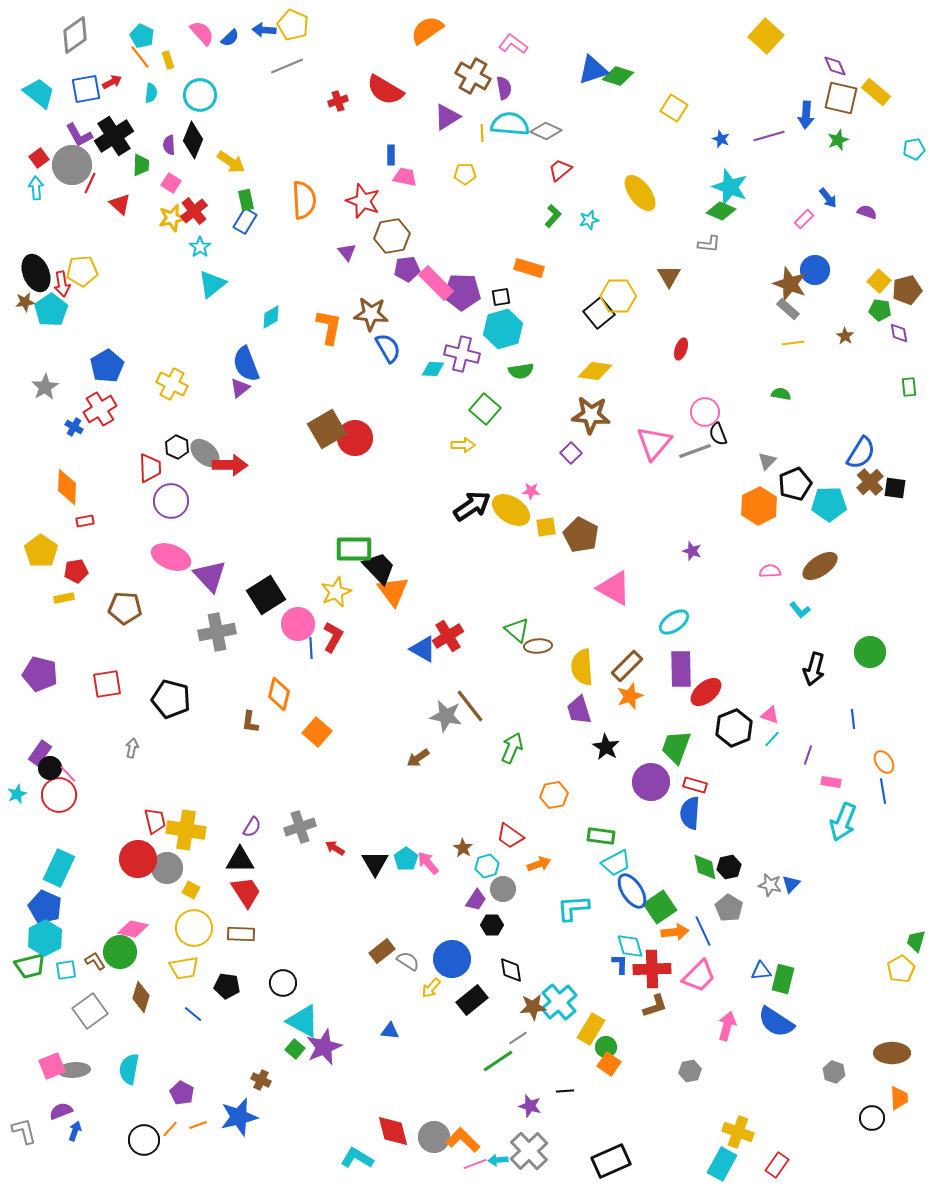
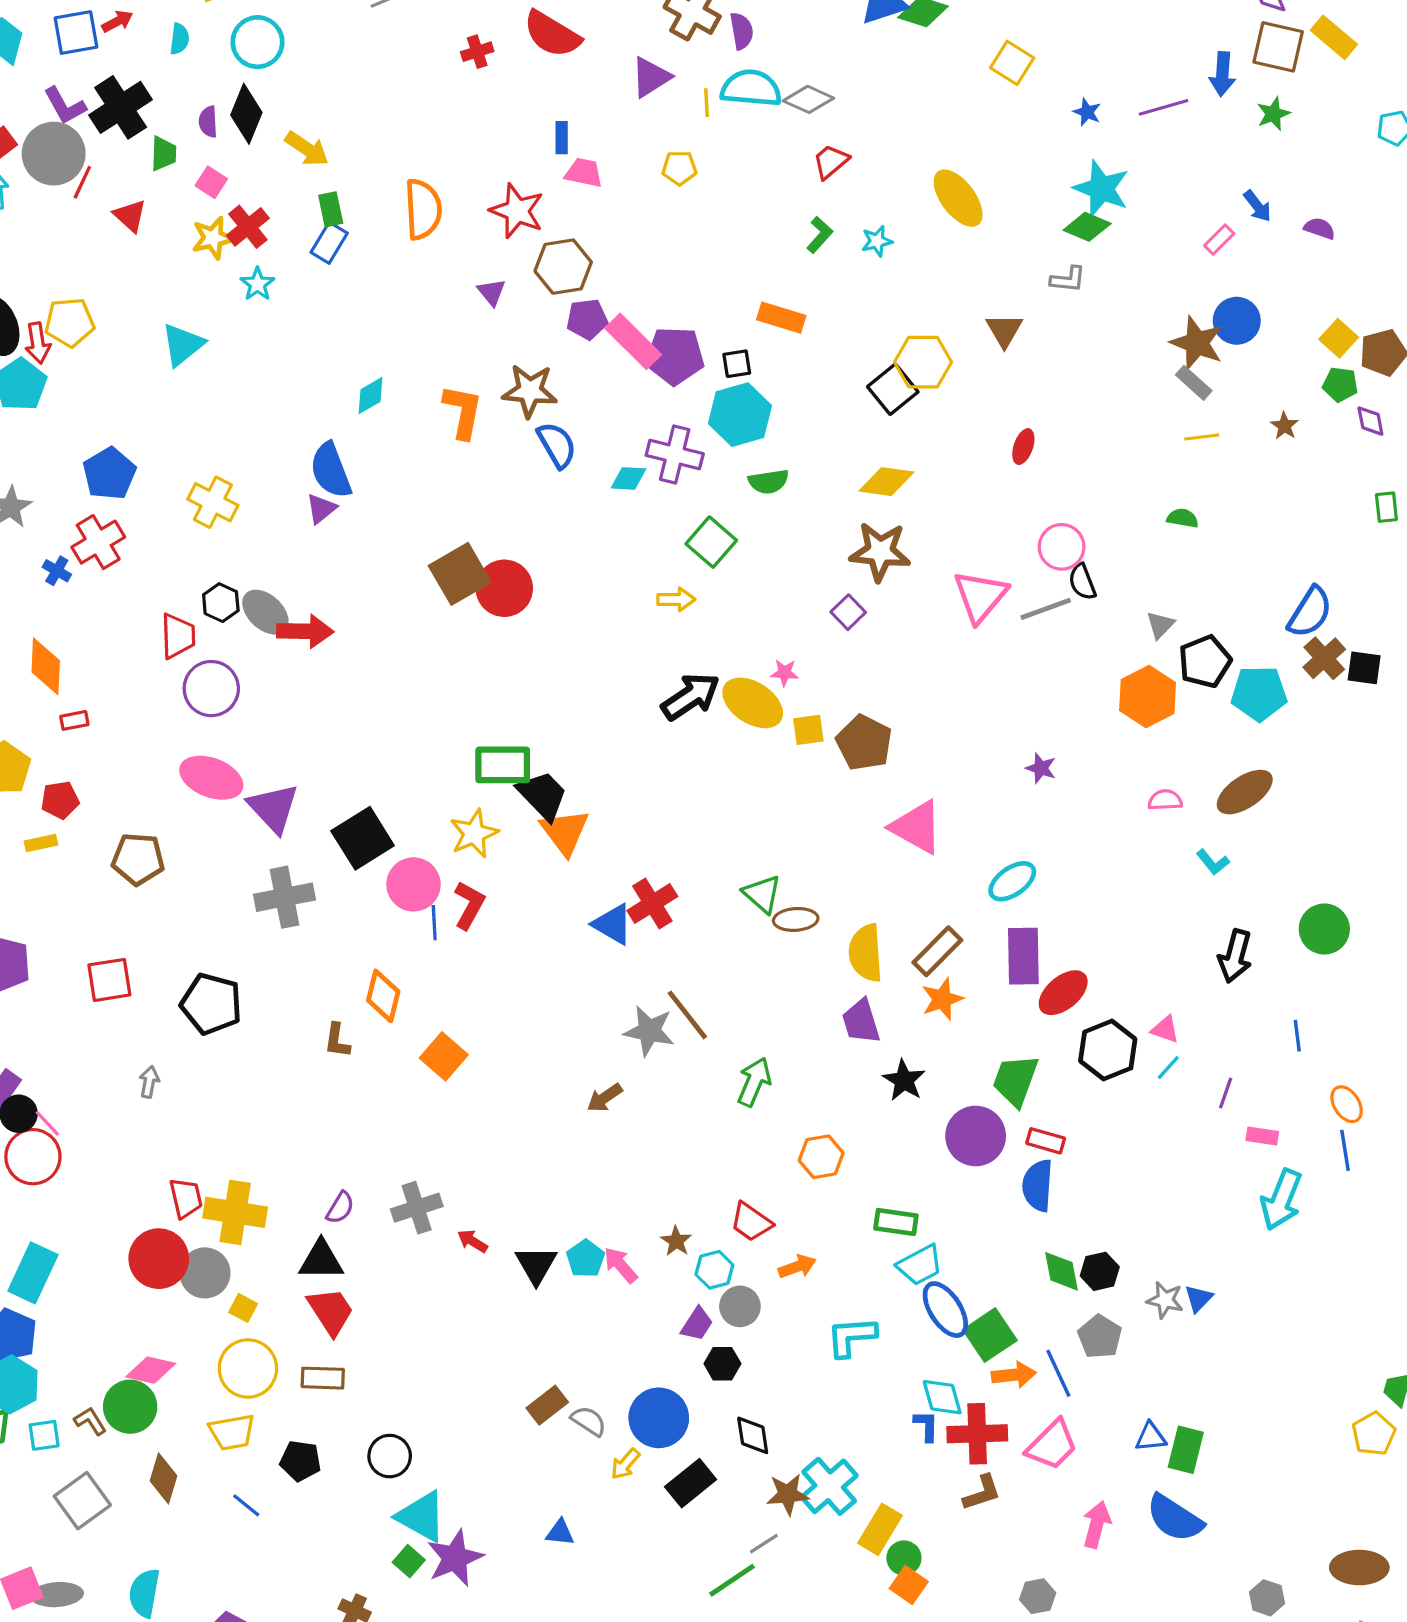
cyan triangle: (212, 284) -> (183, 345), moved

